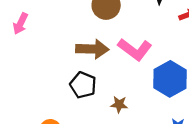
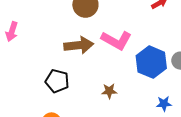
black pentagon: (83, 85) -> (57, 81), moved

